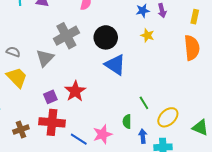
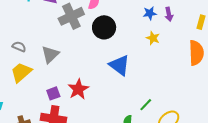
gray cross: (66, 36) -> (71, 16), moved
black circle: (106, 37) -> (104, 27), moved
yellow trapezoid: (17, 77) -> (21, 72), turned -90
green line: (144, 103) -> (146, 105), turned 72

